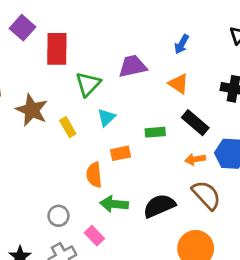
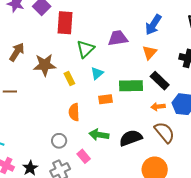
blue arrow: (182, 44) -> (153, 25), size x1.5
orange triangle: (179, 84) -> (149, 52), turned 35
brown star: (32, 110) -> (45, 65), turned -30
green rectangle: (155, 132) -> (131, 86), size x1.6
orange semicircle: (94, 175) -> (74, 112), moved

